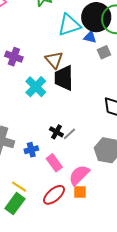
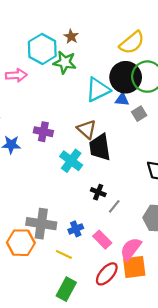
black cross: (56, 132) -> (98, 192), moved
yellow line: (19, 187) -> (64, 254), moved
orange square: (80, 192) -> (134, 267), size x1.6

